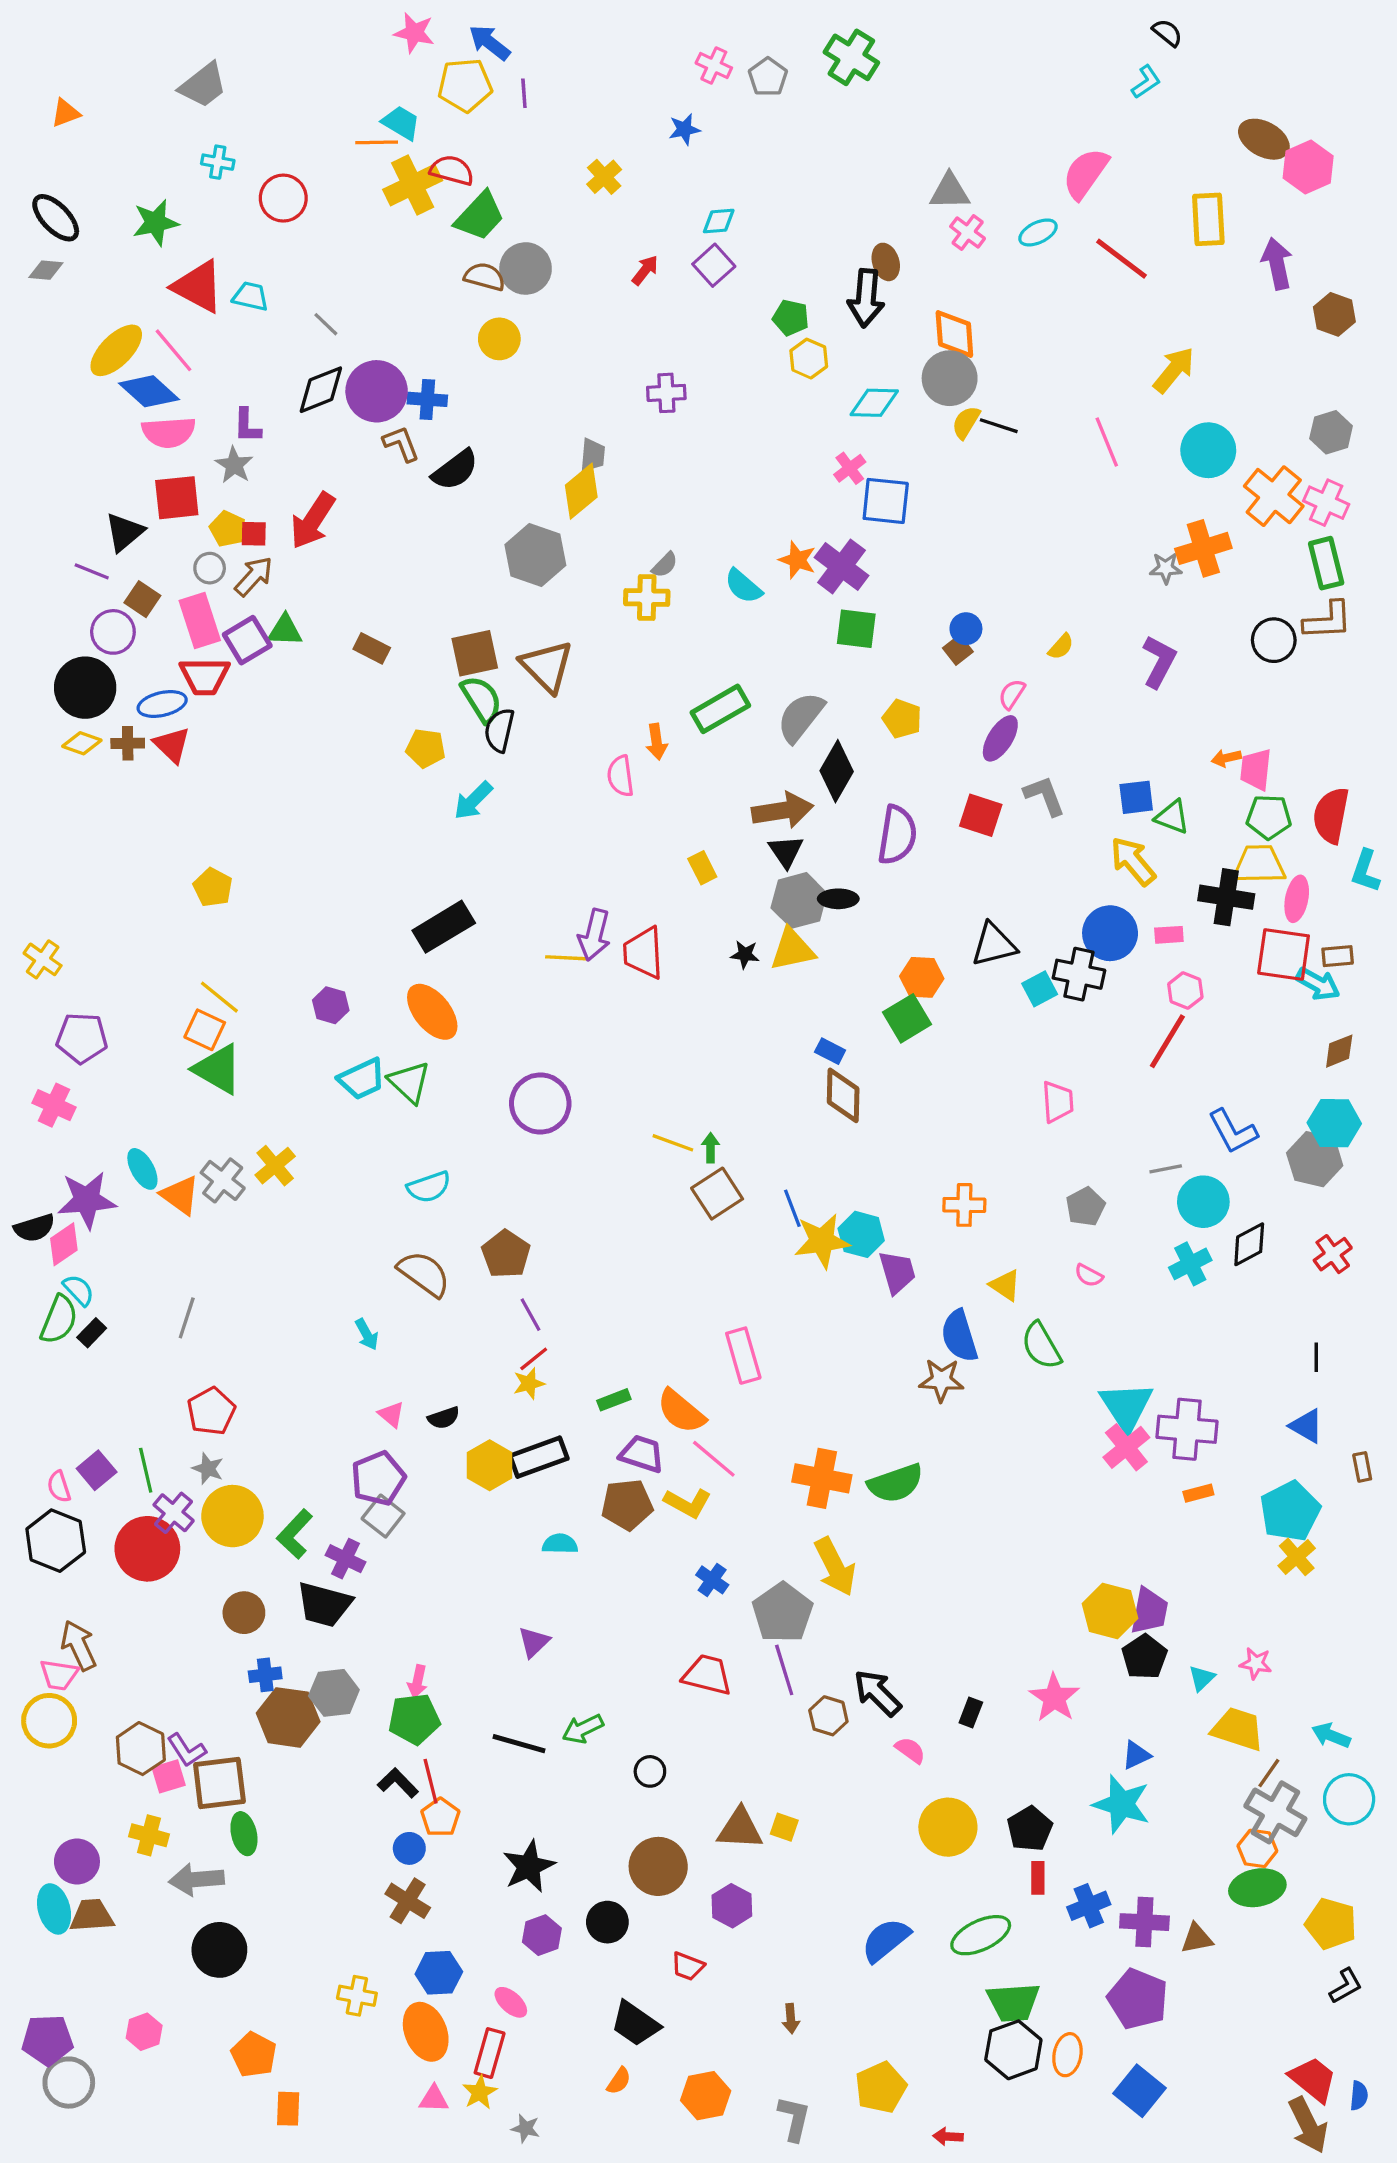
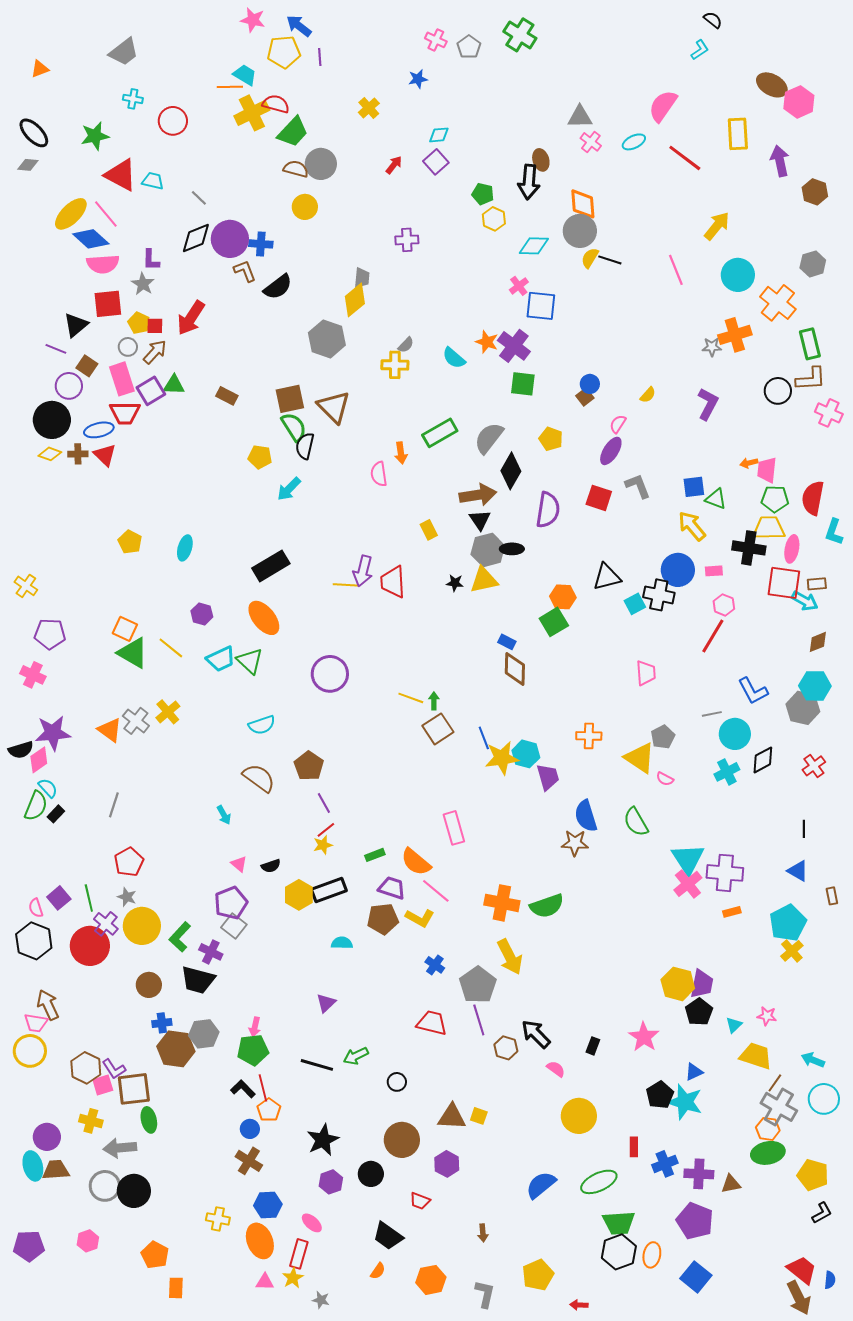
pink cross: (1326, 503) -> (829, 413), moved
yellow line: (219, 997) -> (171, 648), moved
cyan ellipse: (142, 1169) -> (185, 548), moved, turned 45
yellow triangle: (1005, 1285) -> (640, 758), moved, size x1.6
black pentagon: (1030, 1829) -> (660, 1095), moved
gray circle: (69, 2083) -> (105, 1186), moved

